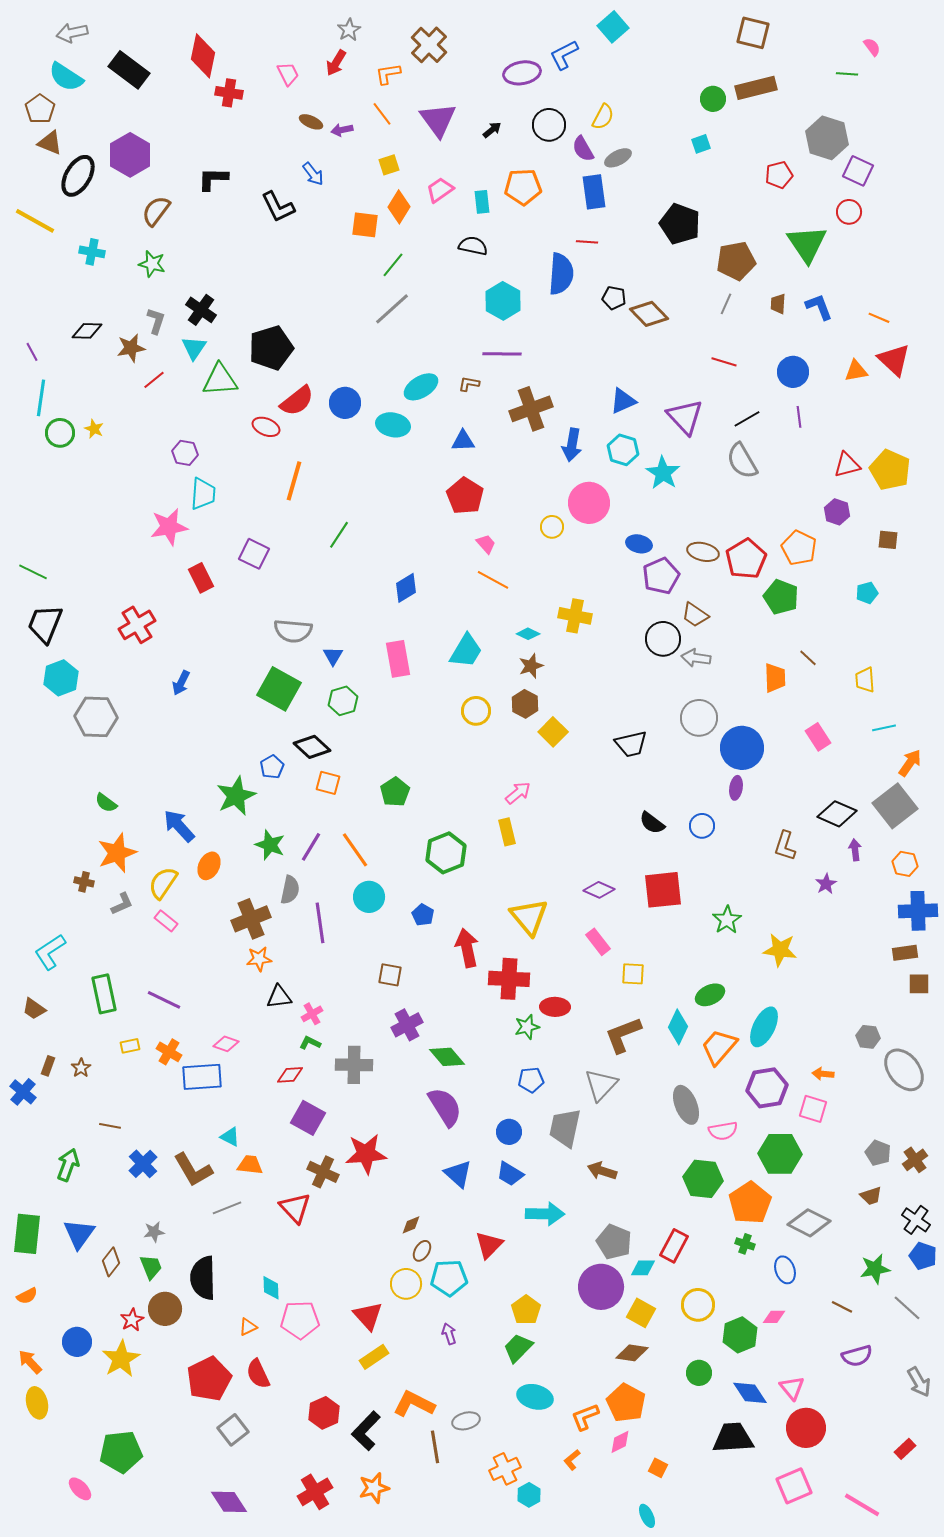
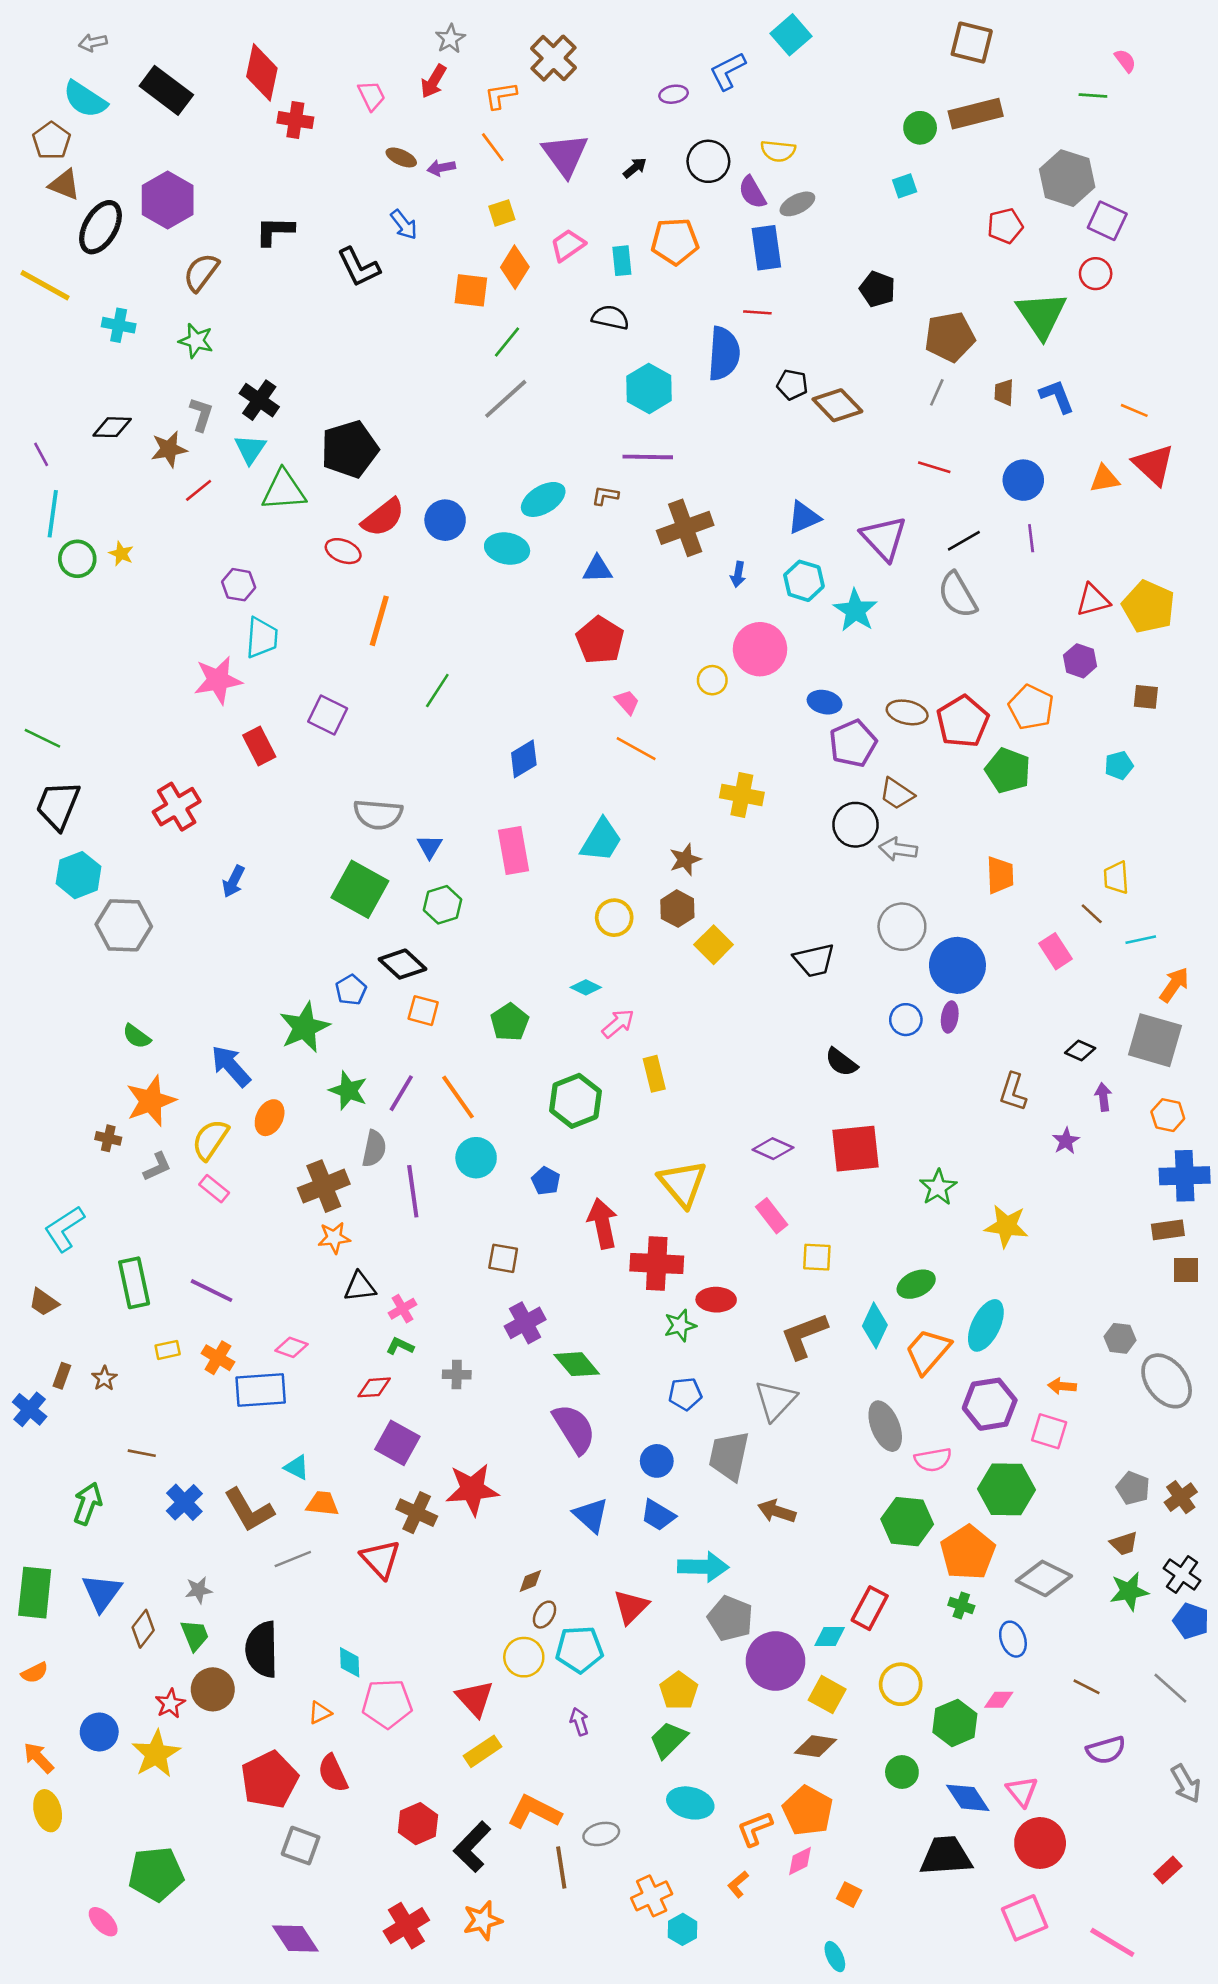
gray arrow: (72, 33) -> (93, 43), size x0.7
purple ellipse: (522, 73) -> (674, 94), size x0.6
yellow semicircle: (603, 117) -> (778, 151), turned 68
black pentagon: (680, 224) -> (877, 289), size x0.7
blue arrow: (572, 445) -> (738, 574), size x0.6
cyan diamond: (528, 634) -> (586, 987), moved
brown line: (808, 658) -> (1092, 914), moved
pink arrow: (518, 793) -> (618, 1023), moved
gray square: (895, 806) -> (1155, 1040), turned -36
black diamond: (837, 814) -> (1080, 1051), size x0.6
blue circle: (702, 826) -> (906, 1020), moved
gray cross: (354, 1065) -> (457, 1374), size x0.6
gray pentagon: (614, 1242) -> (730, 1618), moved
green star: (875, 1269) -> (1129, 1591), moved
gray square: (233, 1430) -> (301, 1846), turned -32

